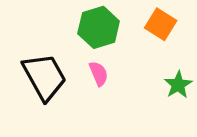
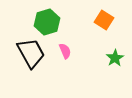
green hexagon: (99, 27) -> (47, 22), moved

